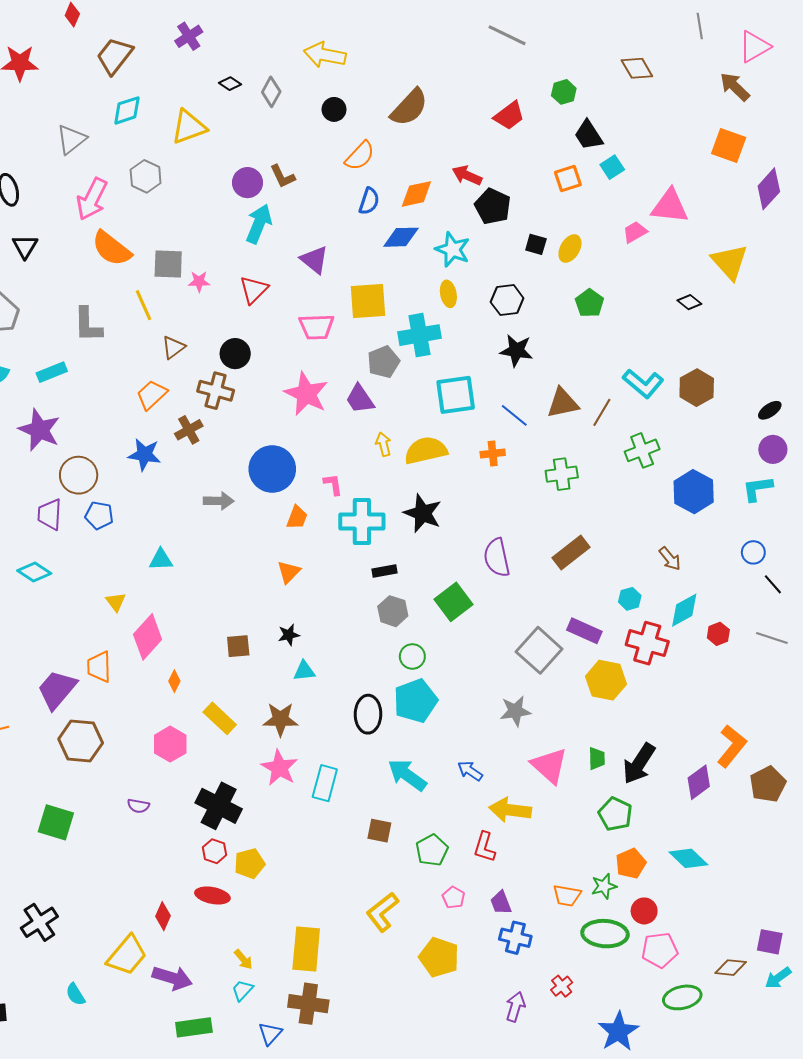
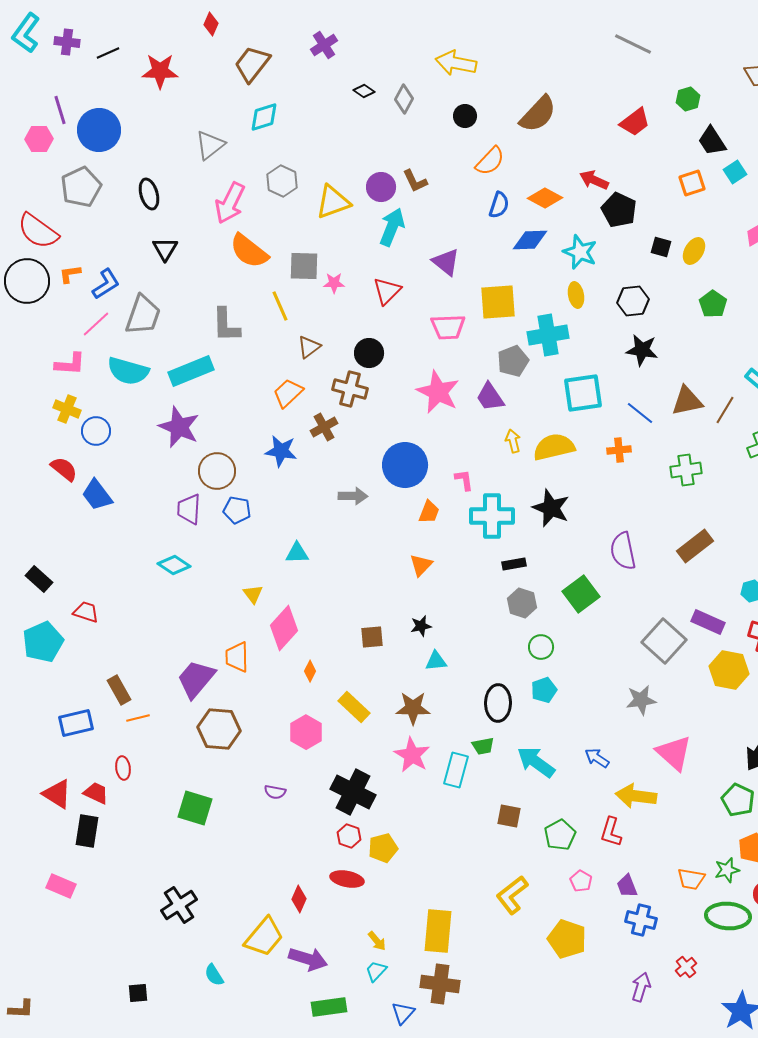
yellow triangle: (189, 127) -> (333, 202), moved
orange diamond: (416, 194) -> (545, 198), turned 40
cyan rectangle: (52, 372) -> (191, 371), size x1.5
cyan pentagon: (415, 701) -> (544, 690), size x0.6
green trapezoid: (597, 758) -> (483, 746), moved, turned 80

